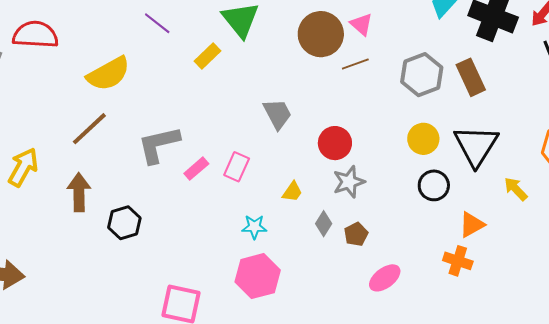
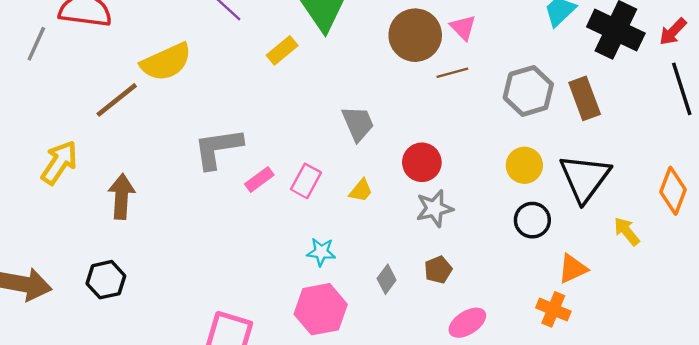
brown line: (89, 129) -> (117, 100), moved
yellow trapezoid: (292, 192) -> (361, 191), moved
black hexagon: (124, 223) -> (106, 280), moved
gray diamond: (324, 224) -> (387, 279), moved

